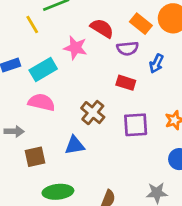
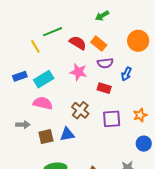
orange rectangle: (141, 24) -> (99, 44), moved
red semicircle: (102, 28) -> (78, 43), moved
pink star: (75, 48) -> (78, 72), moved
brown square: (35, 157) -> (46, 137), moved

